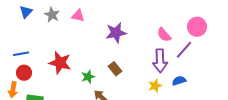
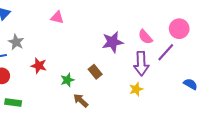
gray star: (52, 15) -> (16, 42), moved
purple star: (116, 33) -> (113, 42), moved
red star: (60, 63) -> (39, 66), size x0.7
blue semicircle: (179, 81) -> (190, 84), moved, turned 48

